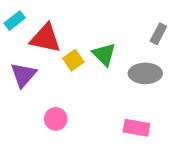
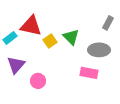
cyan rectangle: (15, 21) -> (10, 38), moved
purple triangle: (23, 75) -> (16, 65), moved
pink rectangle: (136, 128) -> (89, 73), moved

